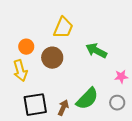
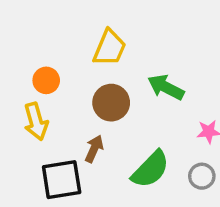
brown circle: (52, 58) -> (111, 103), moved
brown arrow: (63, 108) -> (94, 149), moved

